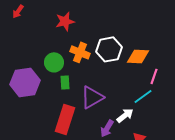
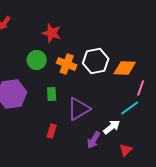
red star: (65, 21) -> (52, 33), turned 30
green circle: (54, 62) -> (37, 60), moved
red rectangle: (65, 119) -> (52, 131), size x0.5

